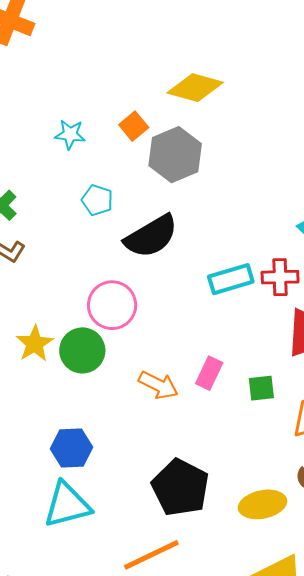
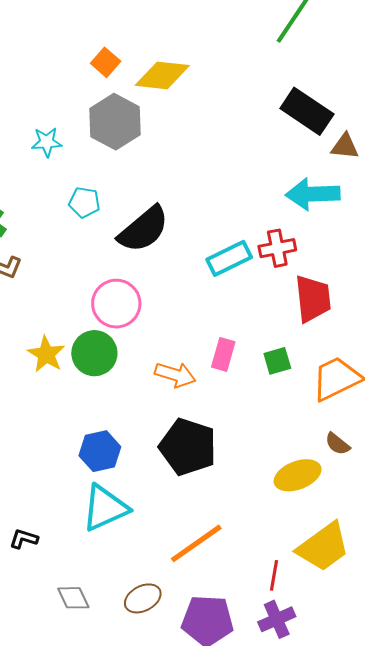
orange square: (134, 126) -> (106, 62), moved
gray hexagon: (175, 155) -> (115, 122), moved
black pentagon: (180, 488) -> (188, 447), moved

